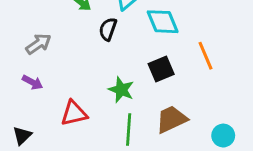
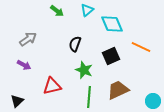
black semicircle: (108, 29) -> (75, 44), moved
orange line: (205, 56) -> (141, 47), turned -42

